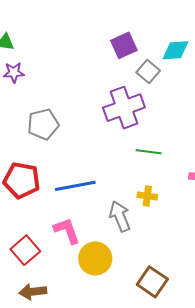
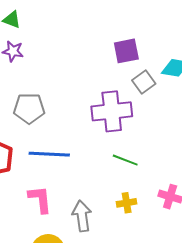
blue line: (75, 186) -> (49, 154), moved
yellow cross: (147, 196) -> (127, 203), moved, turned -30
pink L-shape: (67, 231) -> (40, 199), moved

